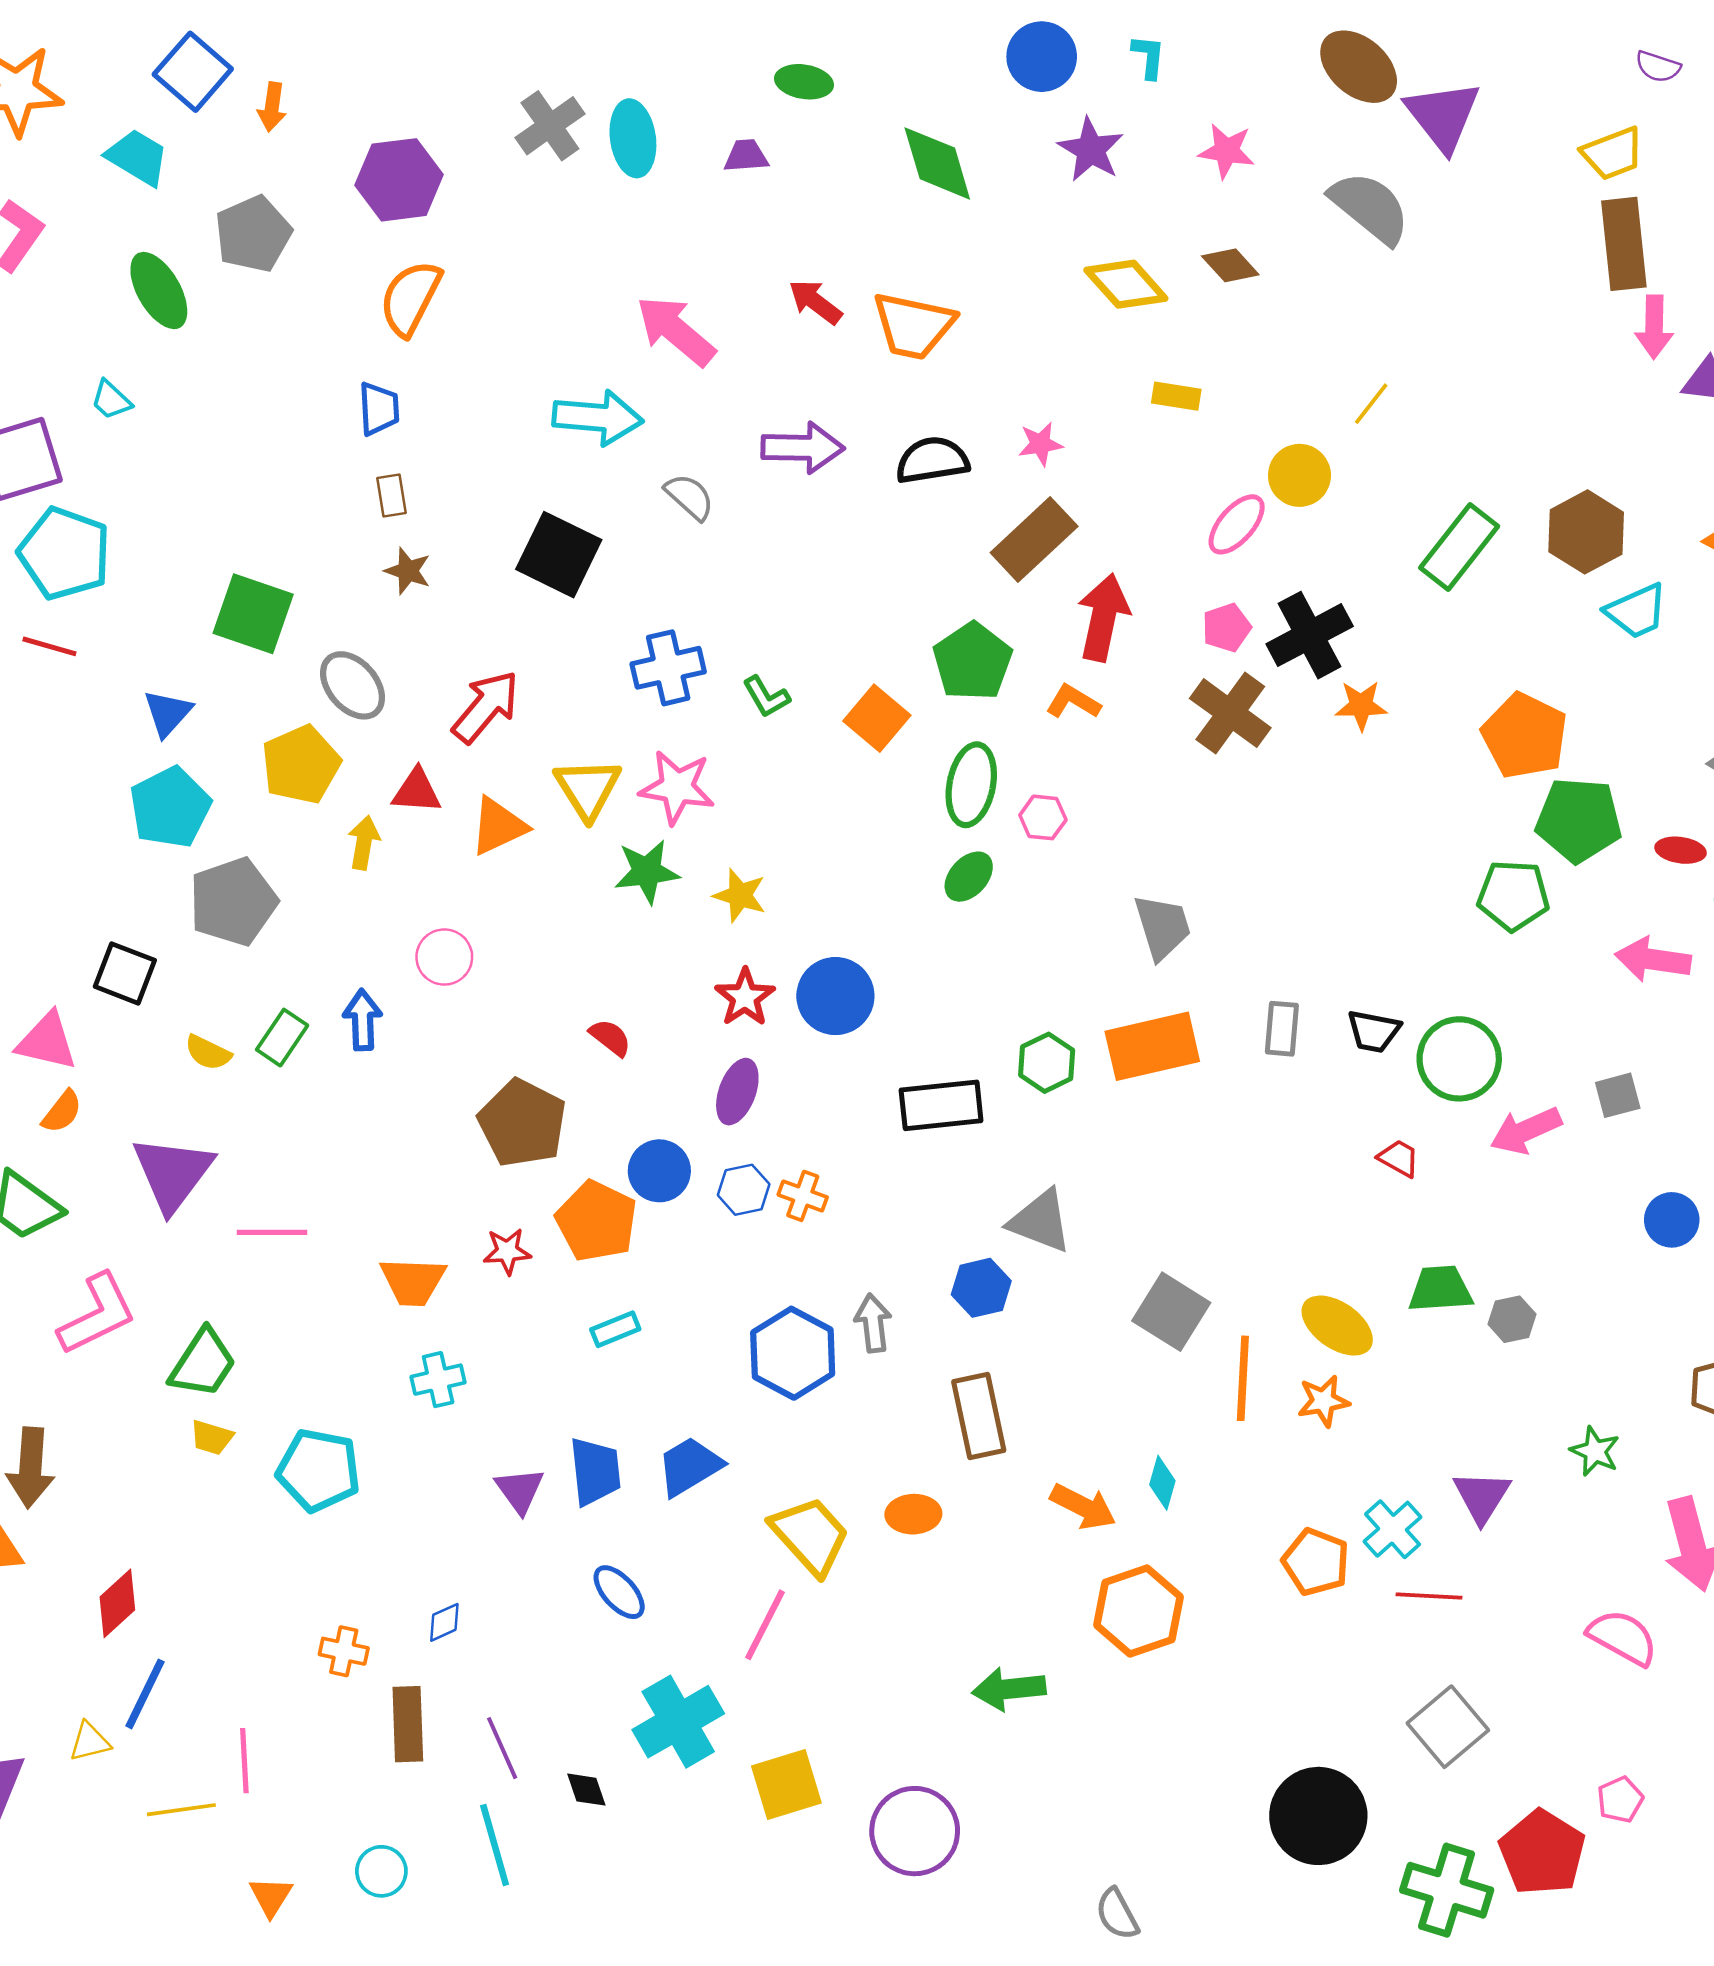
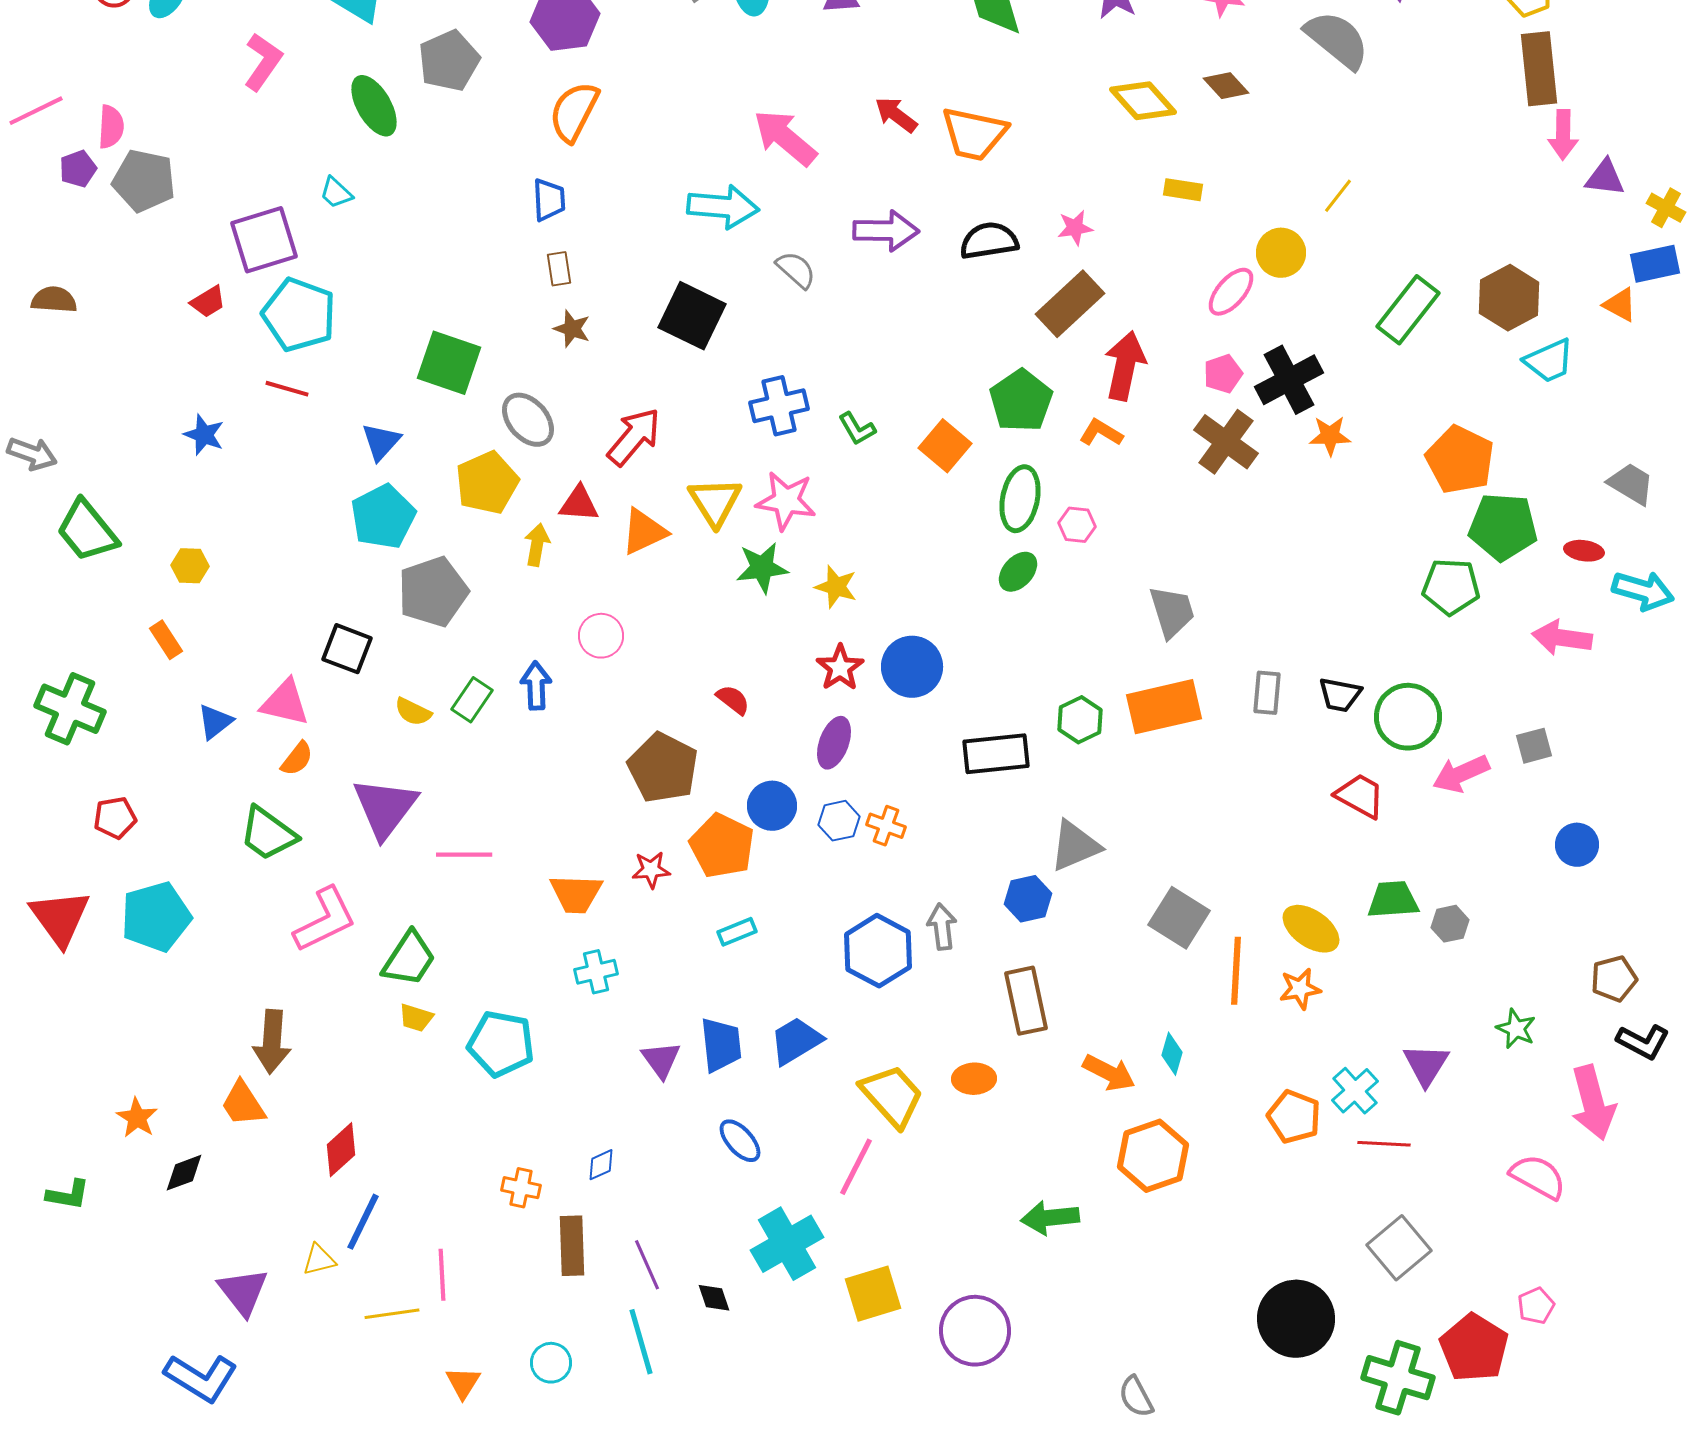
red trapezoid: (1399, 1158) -> (1360, 796), size x1.5
gray triangle: (1040, 1221) -> (1075, 846), turned -44

